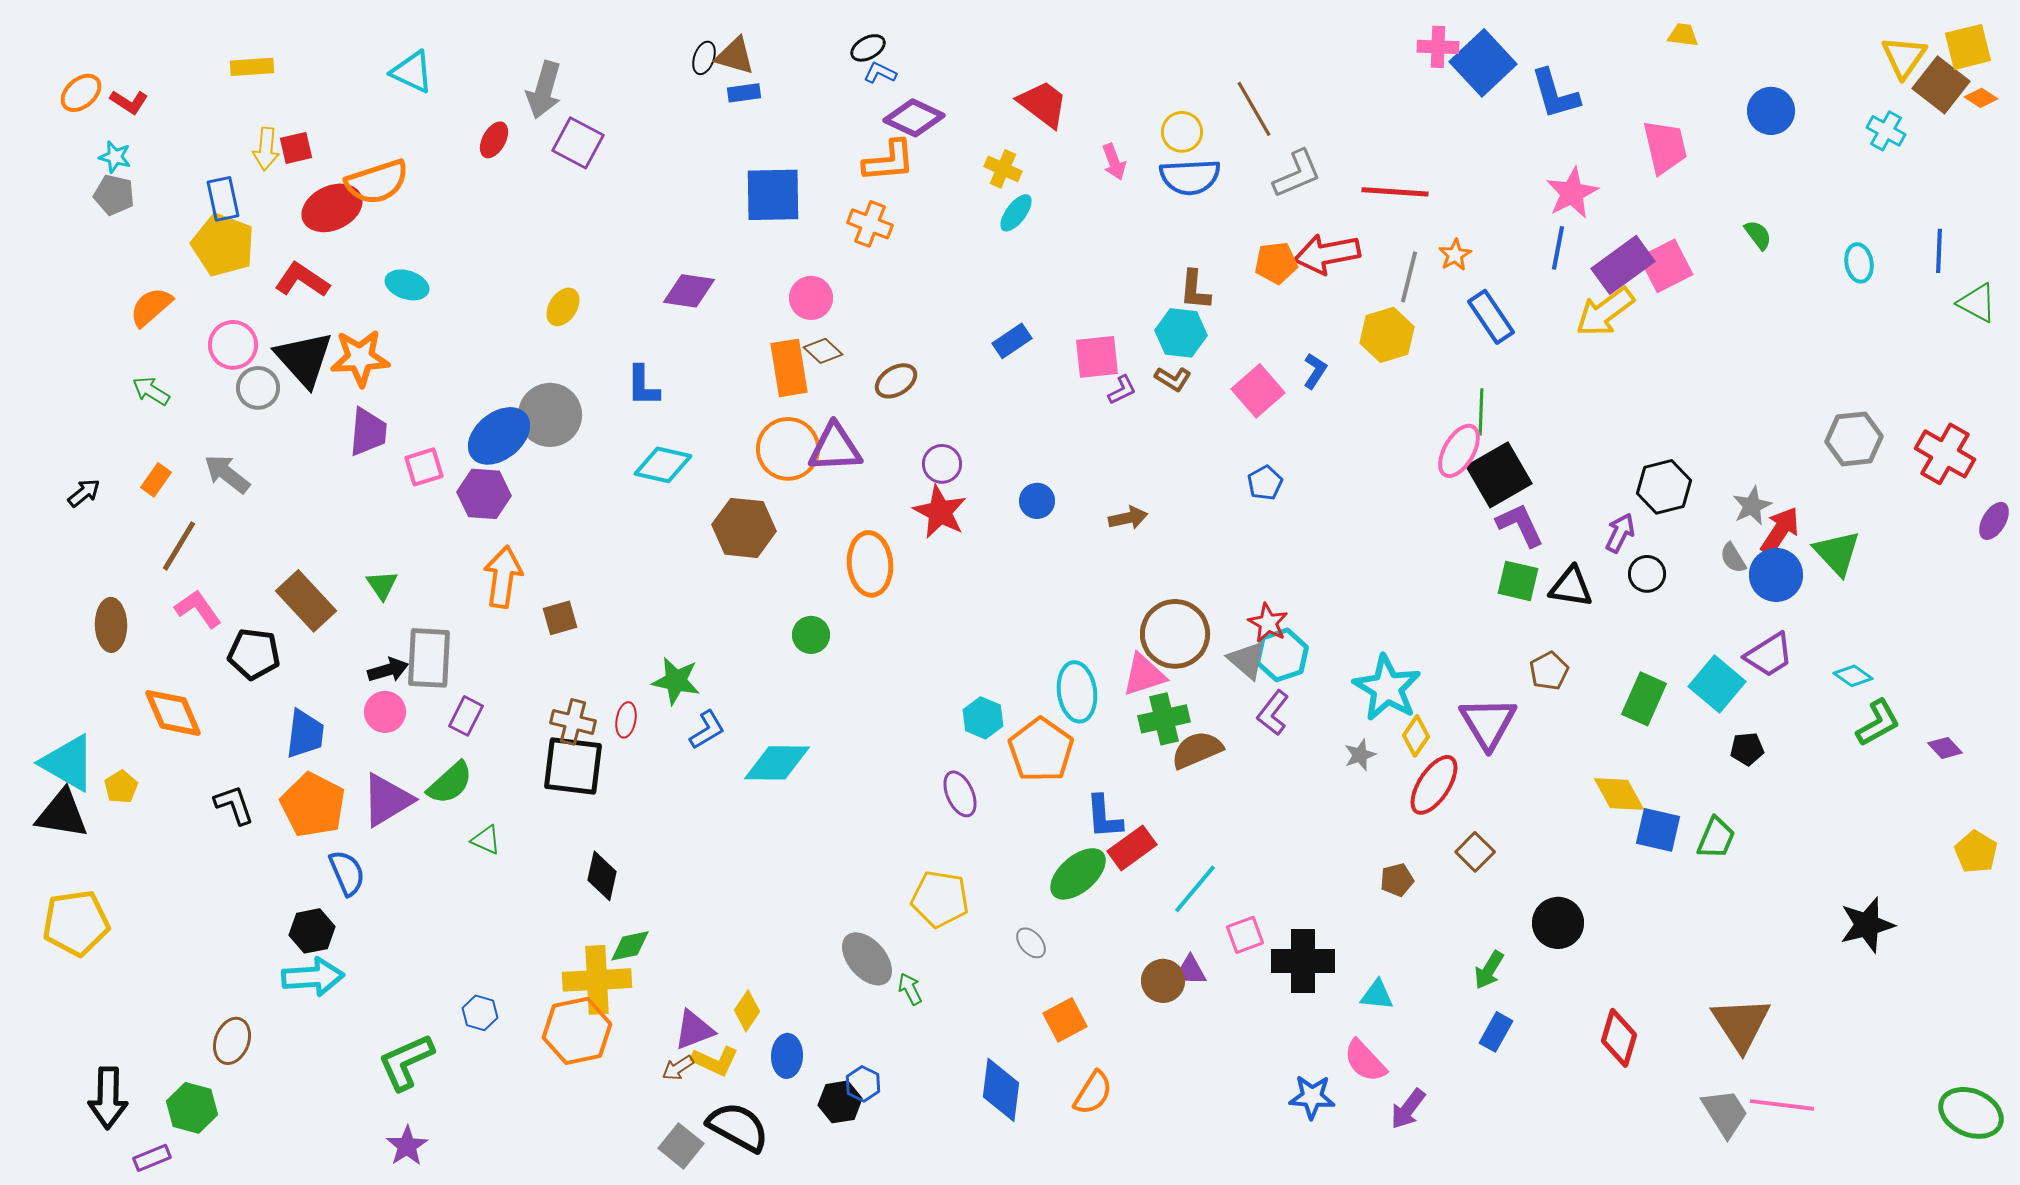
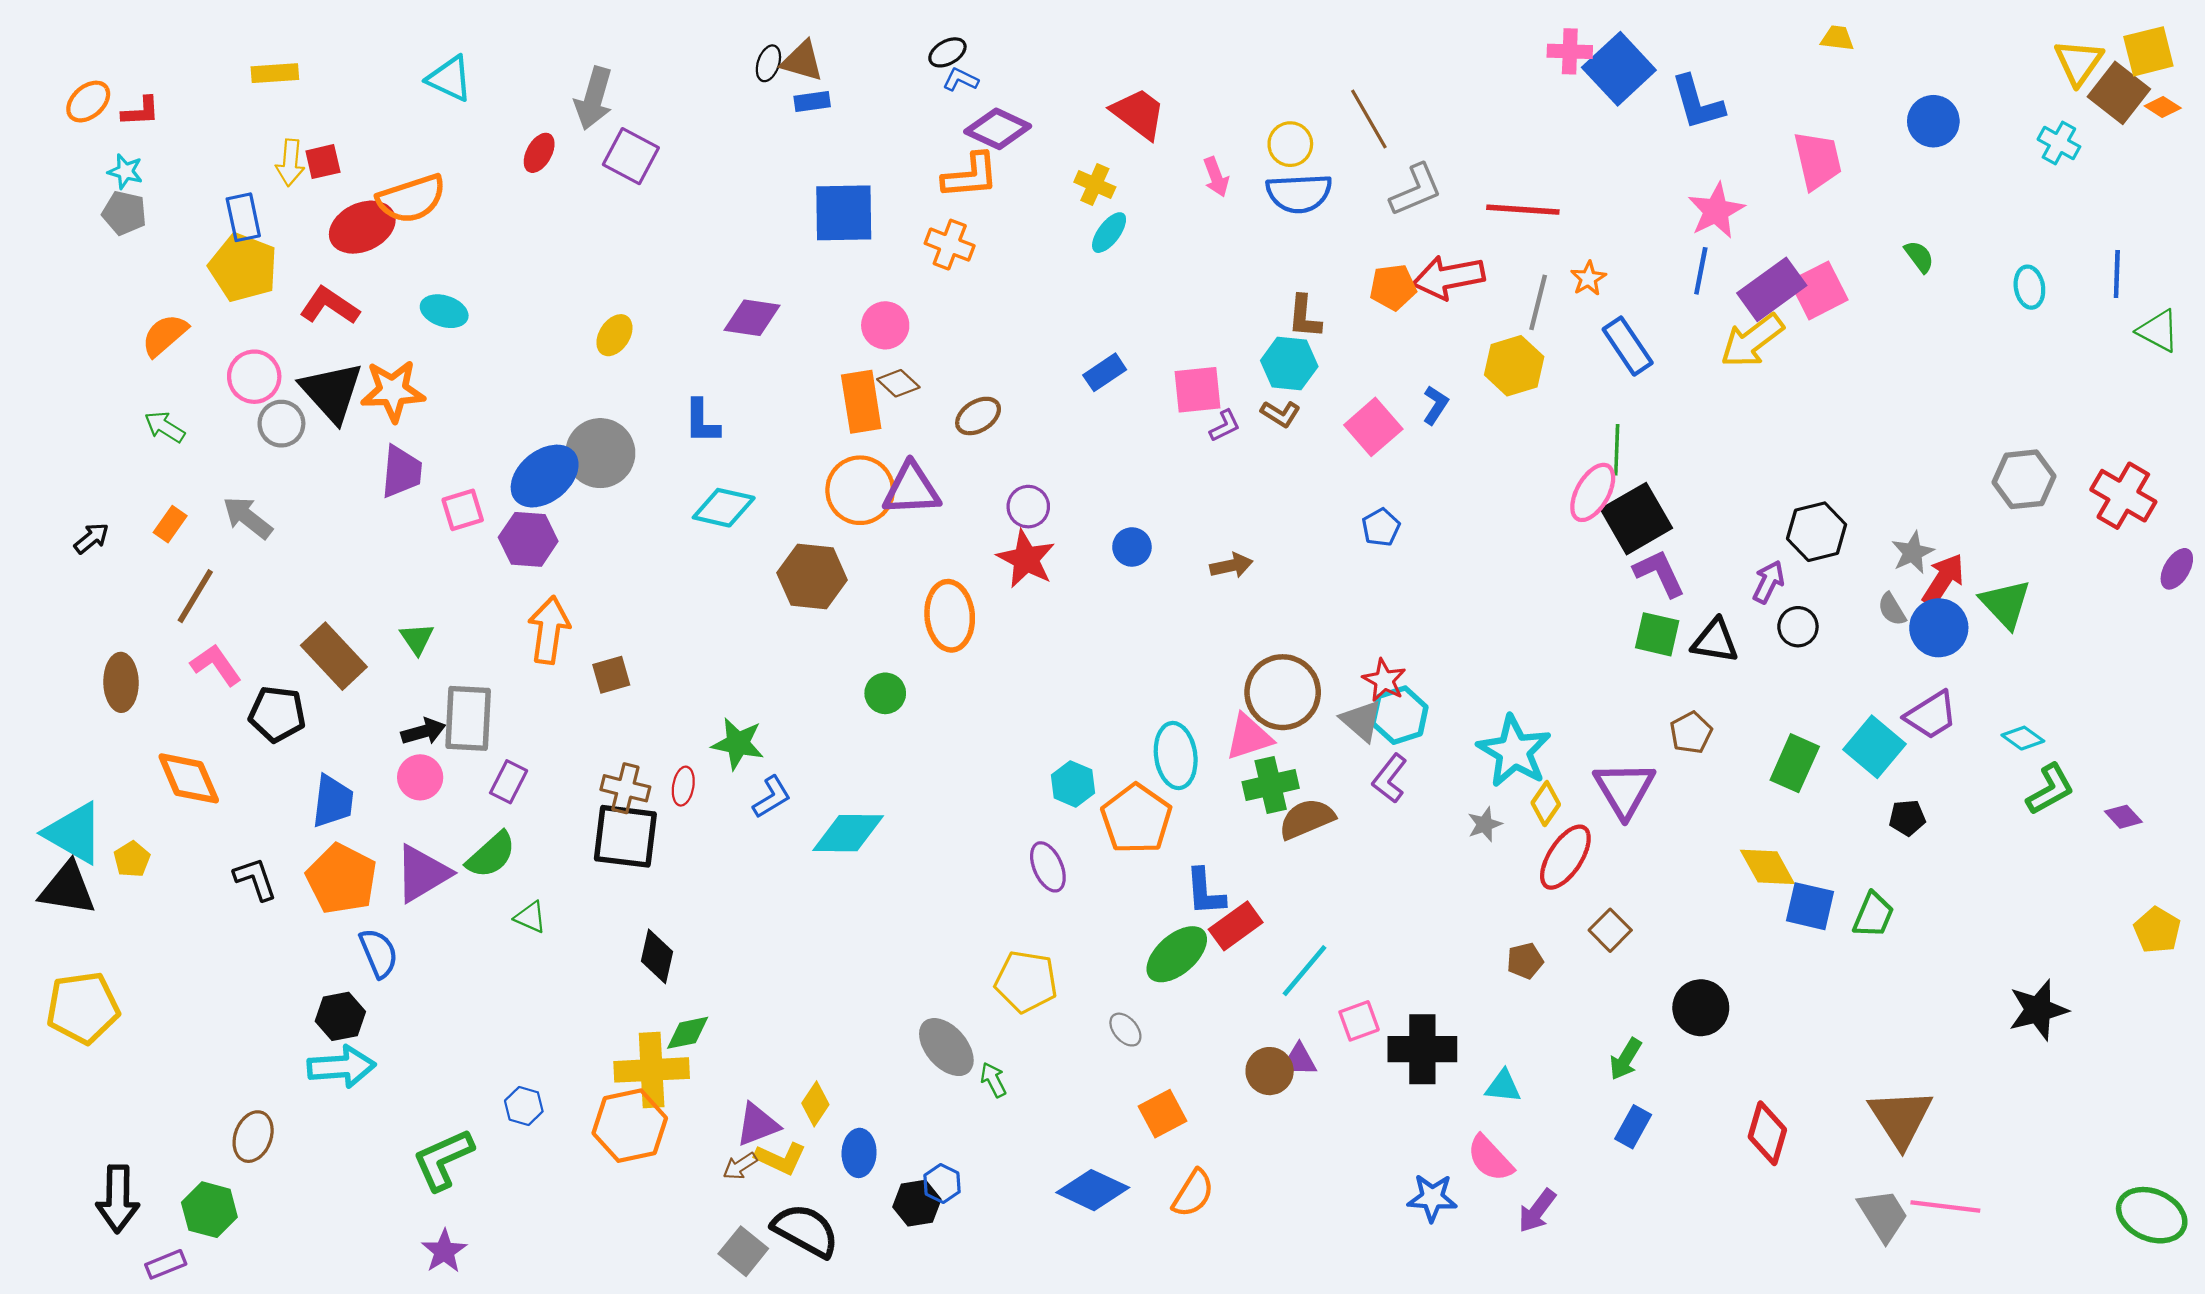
red L-shape: (129, 102) -> (141, 111), turned -36
blue diamond: (1001, 1090) -> (1093, 1190), turned -72

